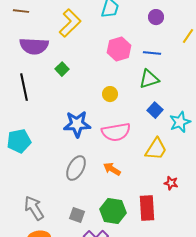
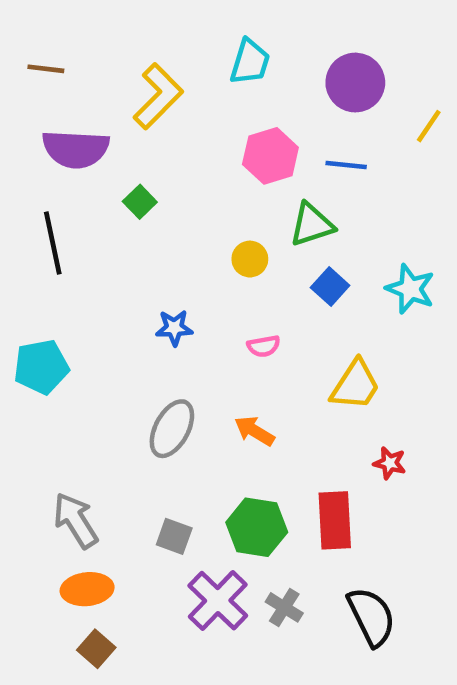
purple circle: (156, 17) -> (355, 83), size x1.6
green triangle: (149, 79) -> (312, 225), moved
blue square: (155, 110) -> (330, 287), moved
cyan star: (180, 122) -> (410, 289), moved, turned -30
blue star: (77, 124) -> (174, 328), size x0.6
pink semicircle: (116, 132) -> (264, 346), size x0.5

